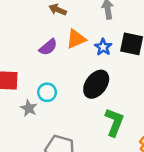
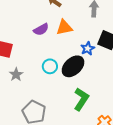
blue star: (103, 47) -> (88, 49), moved
cyan circle: (47, 92) -> (50, 66), moved

